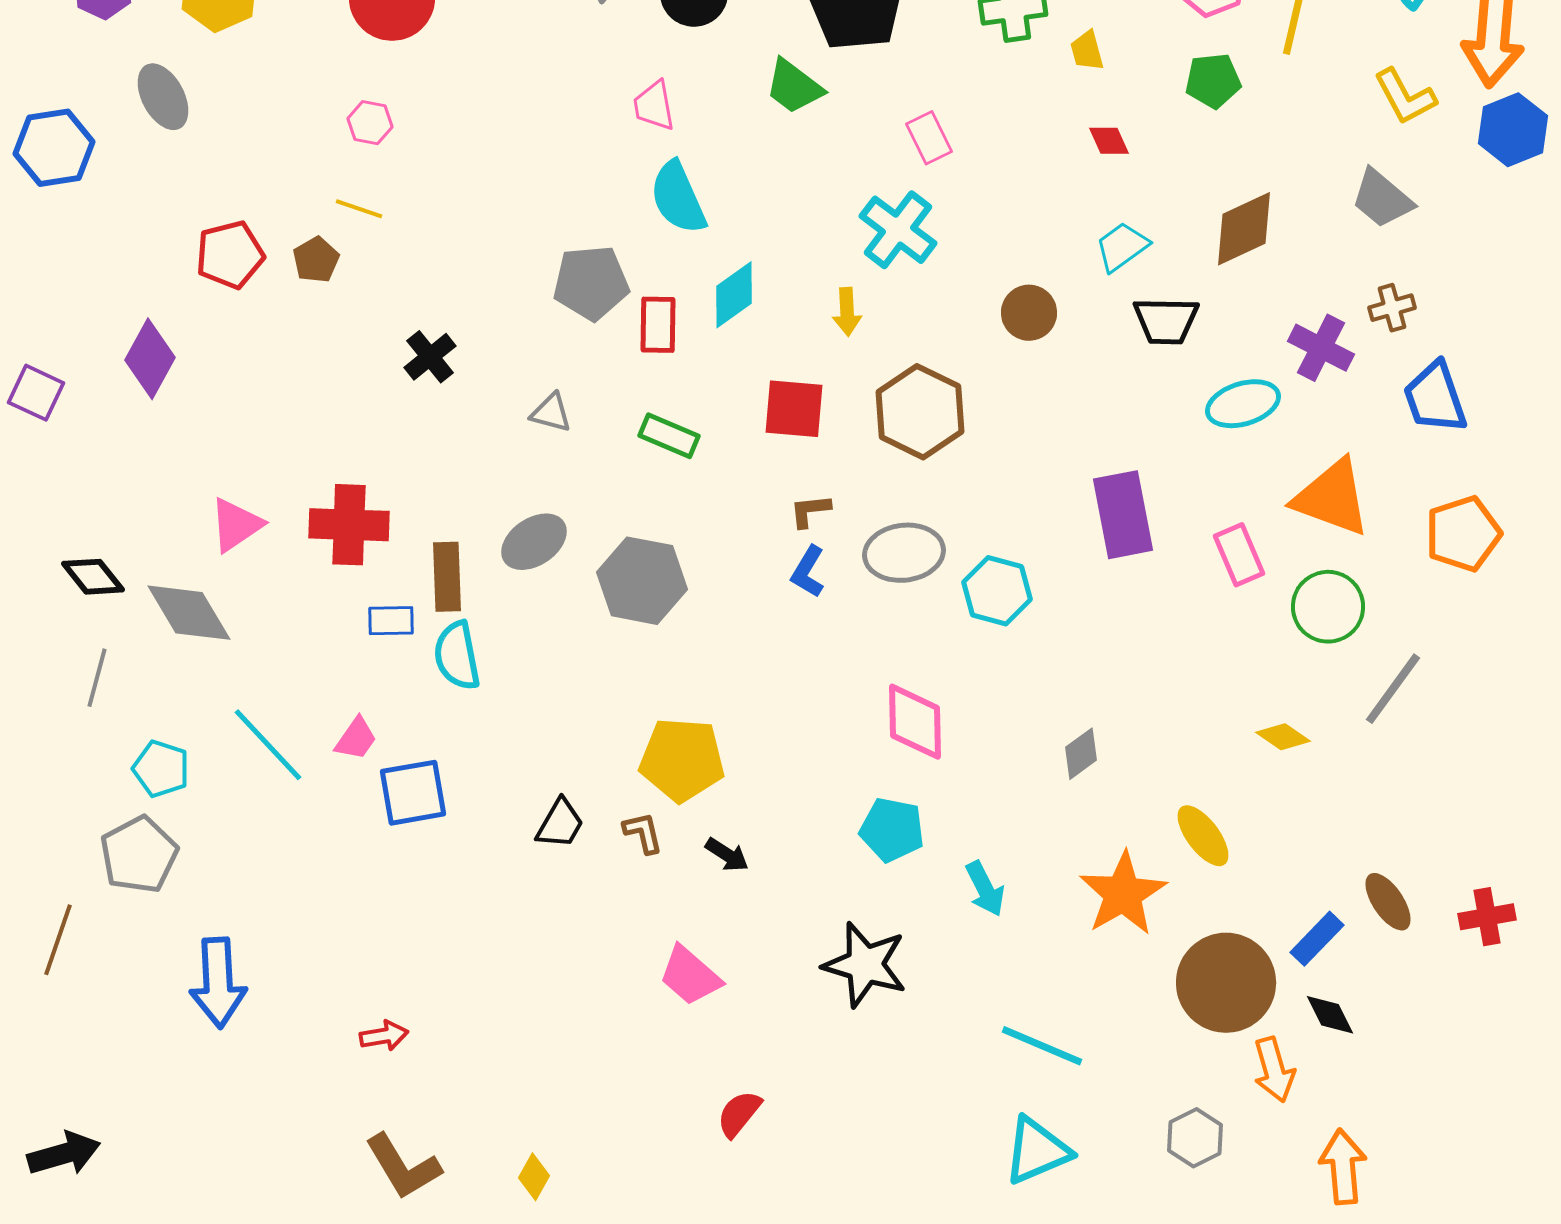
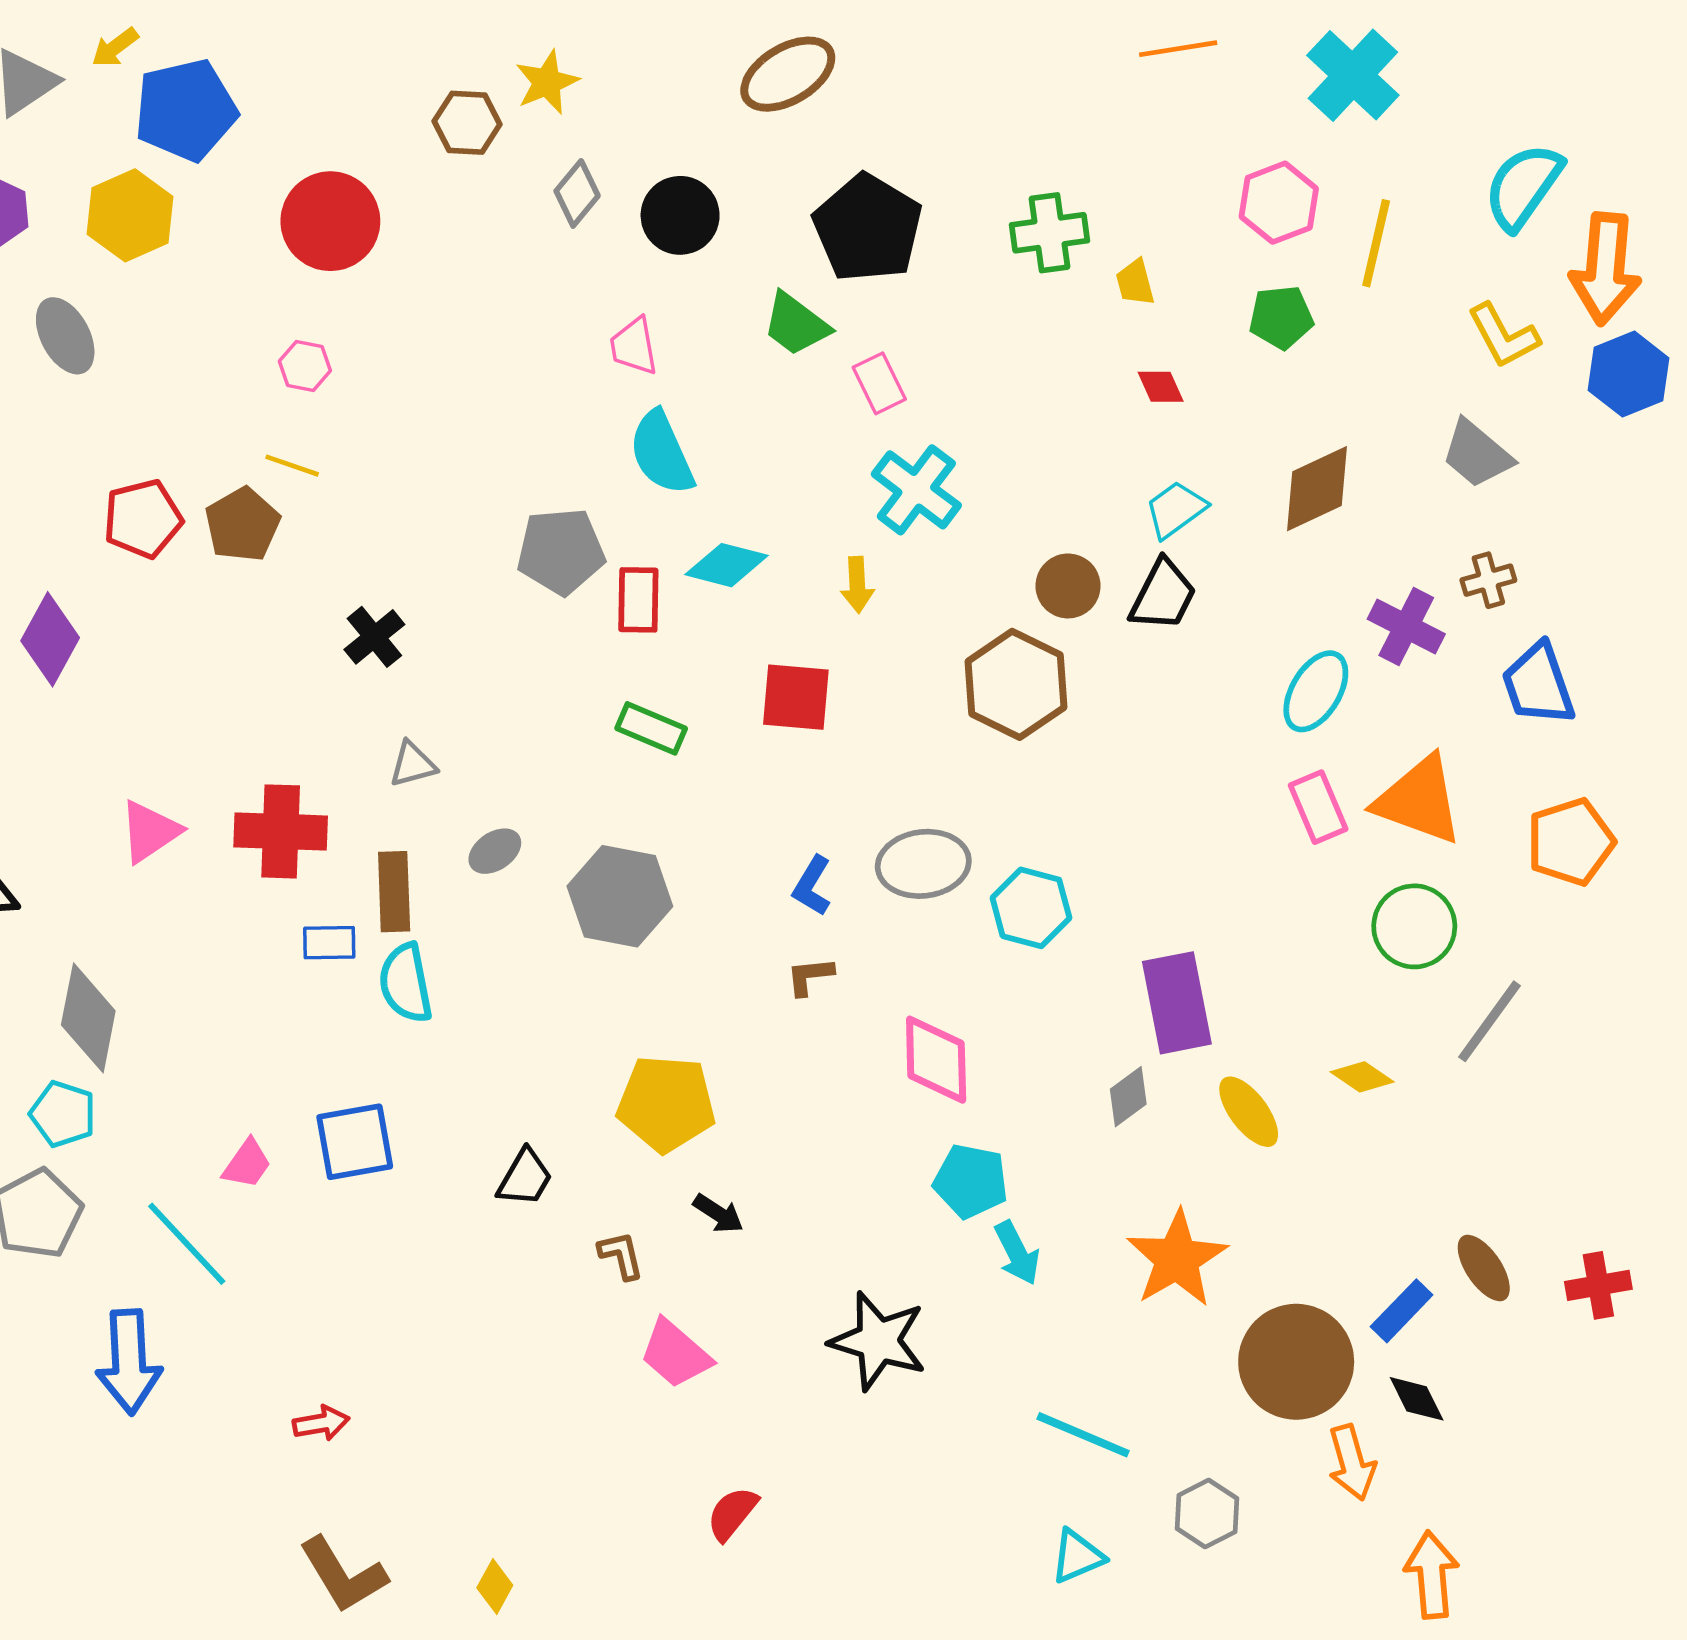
pink rectangle: (929, 138) -> (879, 383), moved
brown pentagon: (316, 260) -> (242, 525), size x1.4
cyan diamond: (734, 295) -> (726, 565), turned 50
black trapezoid: (1166, 321) -> (1163, 595), moved, turned -64
cyan ellipse: (1243, 404) -> (1316, 691), turned -42
brown hexagon: (920, 412) -> (1016, 684), moved
gray triangle: (551, 413) -> (413, 764), moved, turned -30
brown L-shape: (810, 511) -> (810, 976), moved
purple rectangle: (1123, 515) -> (1177, 1003), moved
gray ellipse: (534, 542) -> (495, 851), size x0.7
pink rectangle: (1239, 555) -> (1318, 807), moved
gray diamond: (189, 613) -> (88, 1018), moved, turned 42
pink trapezoid: (356, 739) -> (247, 1164), moved
cyan line: (268, 745) -> (187, 1244), moved
cyan pentagon: (892, 830) -> (971, 1181), moved
brown L-shape: (643, 833) -> (621, 1255), moved
yellow ellipse: (1203, 836) -> (1249, 1112), moved
gray hexagon: (1195, 1138) -> (1207, 1514), moved
cyan triangle: (1037, 1151) -> (1077, 1556), size x0.7

